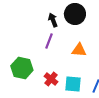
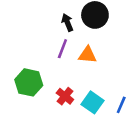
orange triangle: (79, 50) -> (87, 55), moved
cyan square: (73, 84) -> (92, 102), turned 30

